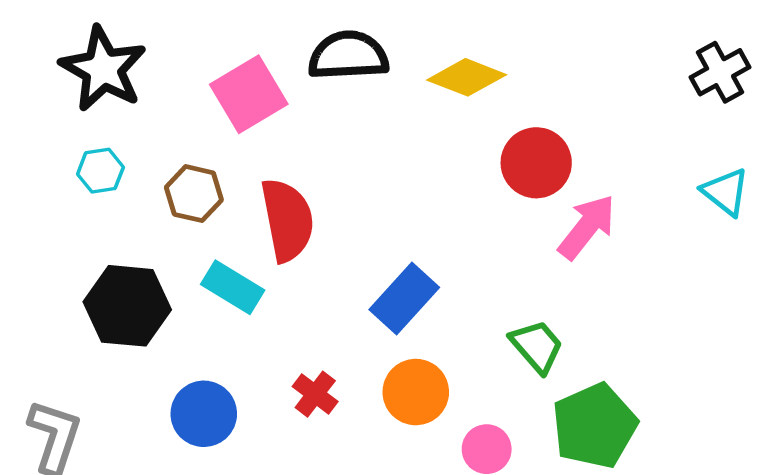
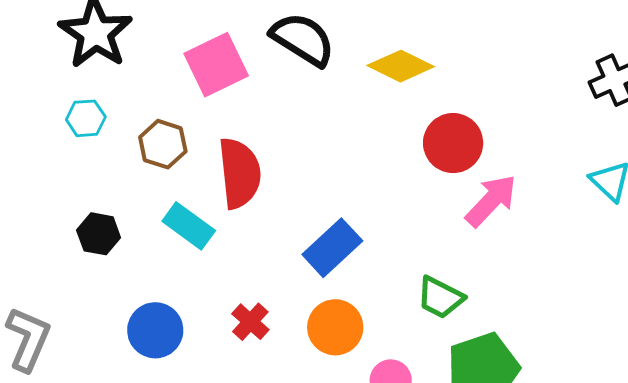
black semicircle: (348, 56) -> (303, 39), turned 30
black hexagon: (127, 306) -> (99, 234), size x0.6
green trapezoid: (537, 346) -> (440, 297), turned 153

